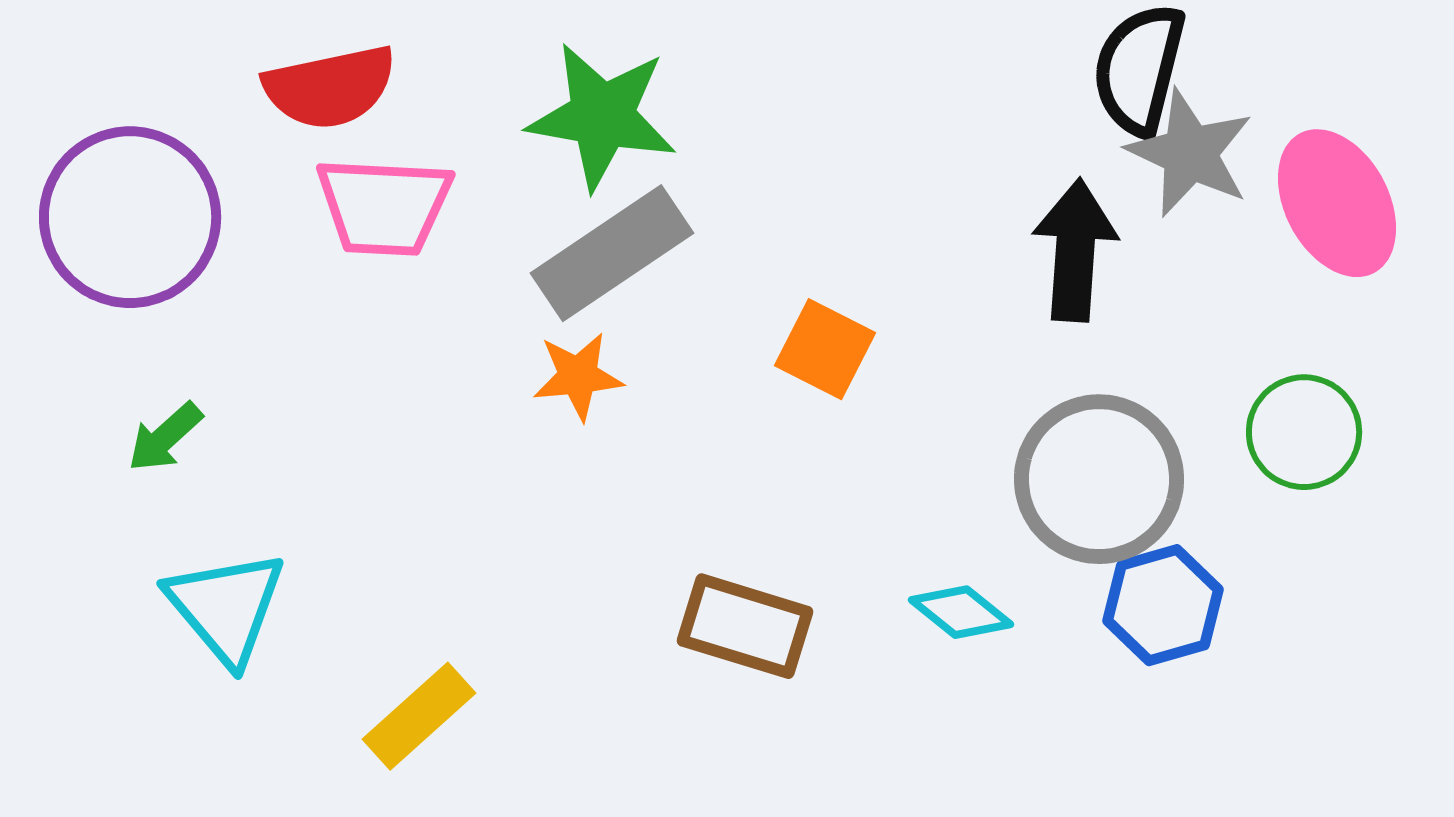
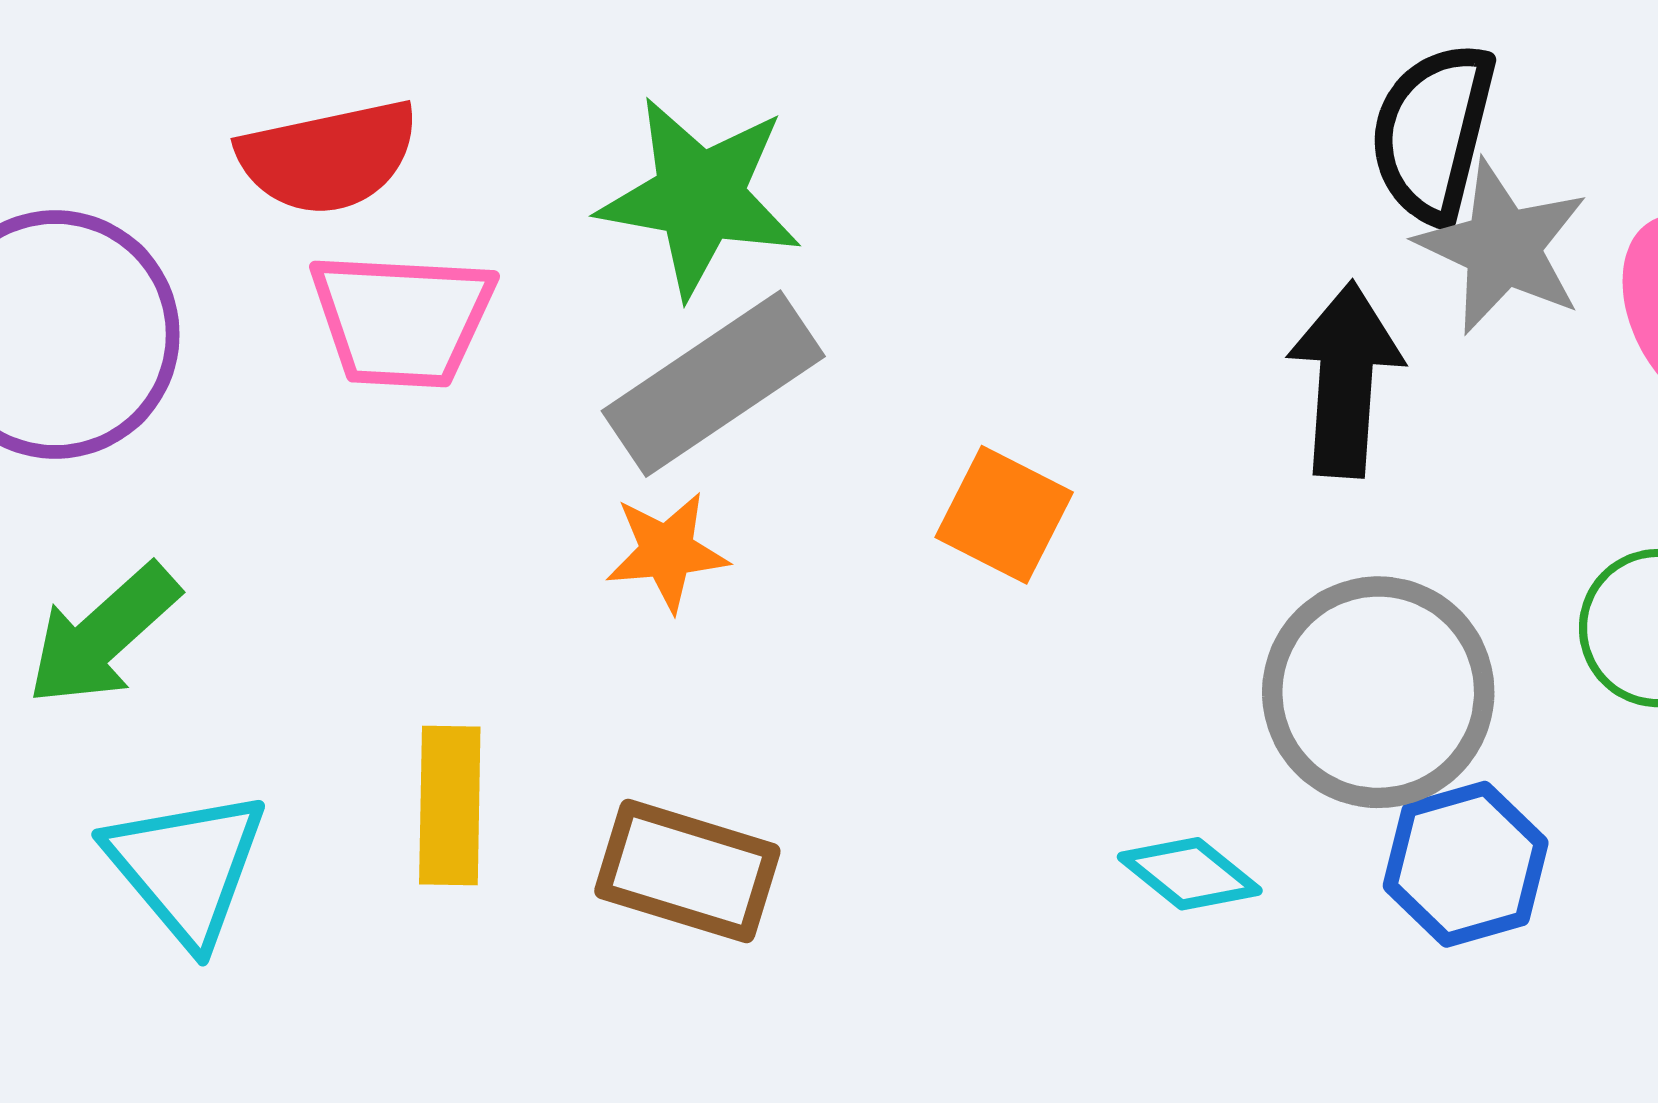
green arrow: (165, 437) -> (103, 635), size x1.5
brown rectangle: (745, 626) -> (687, 871), moved
yellow rectangle: (419, 716) -> (450, 806), moved, turned -47

